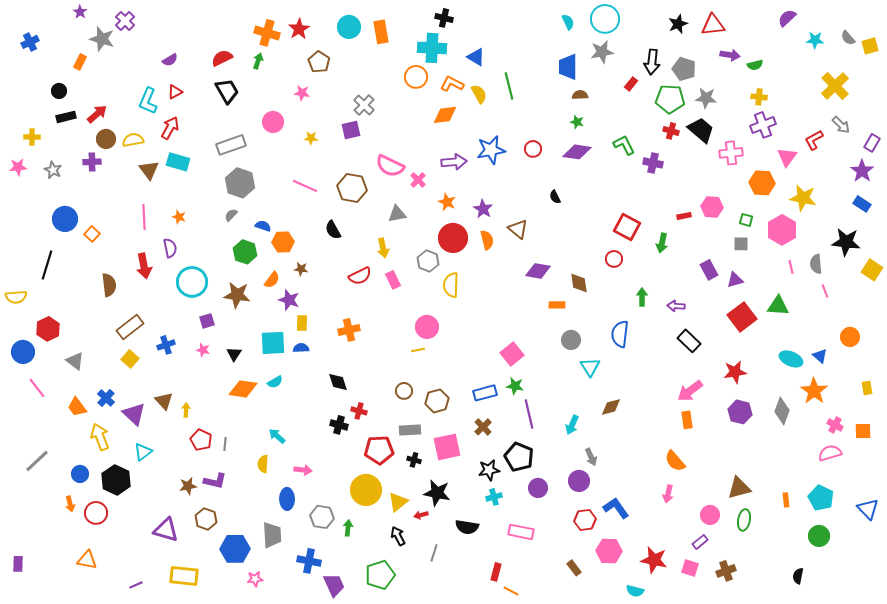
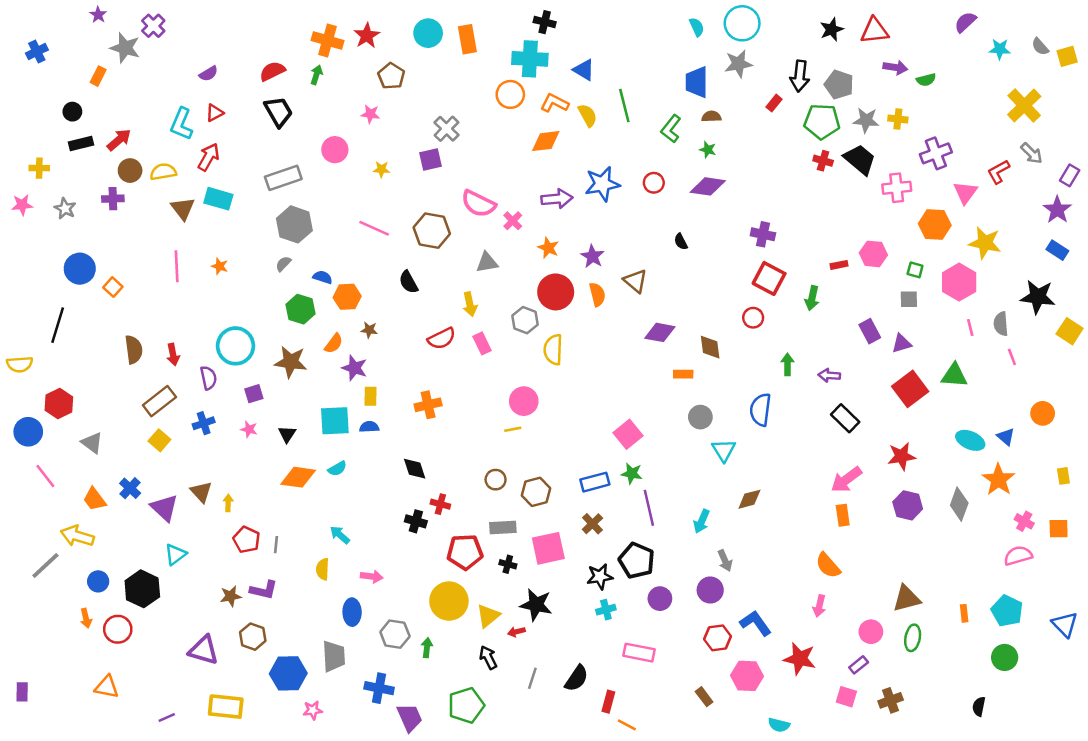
yellow cross: (759, 97) -> (898, 119), moved
green L-shape: (624, 145) -> (671, 129), moved, turned -115
purple cross: (653, 163) -> (763, 234), moved
purple semicircle: (170, 248) -> (209, 378), moved
red arrow: (144, 266) -> (173, 354), moved, size x0.7
yellow arrow: (100, 437) -> (77, 536), moved, turned -52
black semicircle: (467, 527) -> (577, 678), moved, turned -65
red star: (654, 560) -> (800, 659), moved

